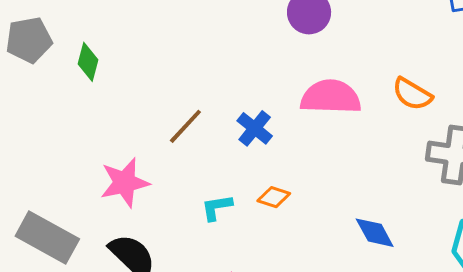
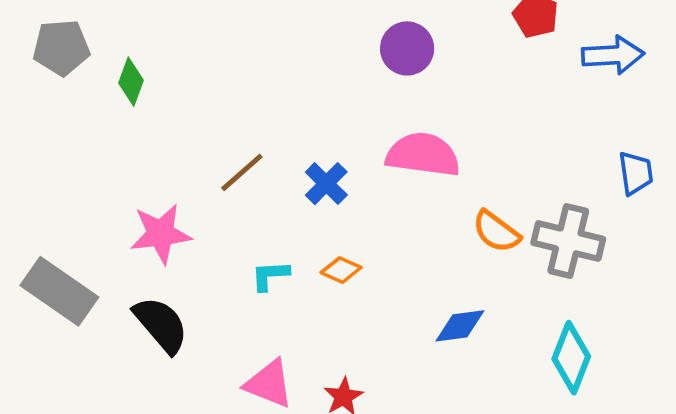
orange semicircle: (412, 94) -> (496, 232), moved
blue diamond: (375, 233) -> (460, 326), turned -75

